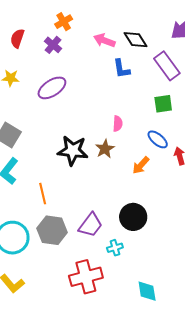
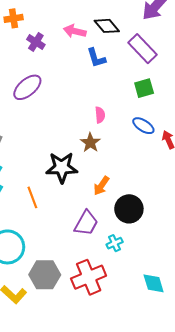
orange cross: (64, 22) -> (14, 18), moved, turned 30
purple cross: (53, 45) -> (36, 42), moved
black star: (73, 151) -> (62, 167), moved
orange arrow: (141, 165) -> (101, 186), moved
gray hexagon: (52, 230) -> (45, 275), moved

